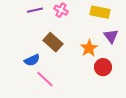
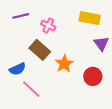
pink cross: (61, 10) -> (48, 25), moved
orange star: (89, 48) -> (64, 64), moved

